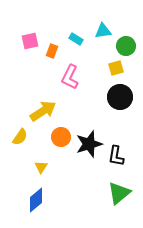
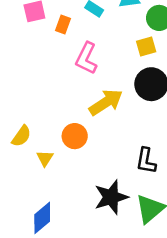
yellow arrow: (43, 111) -> (106, 102), moved
black star: (89, 144) -> (111, 197), moved
yellow triangle: (41, 167) -> (45, 158), moved

